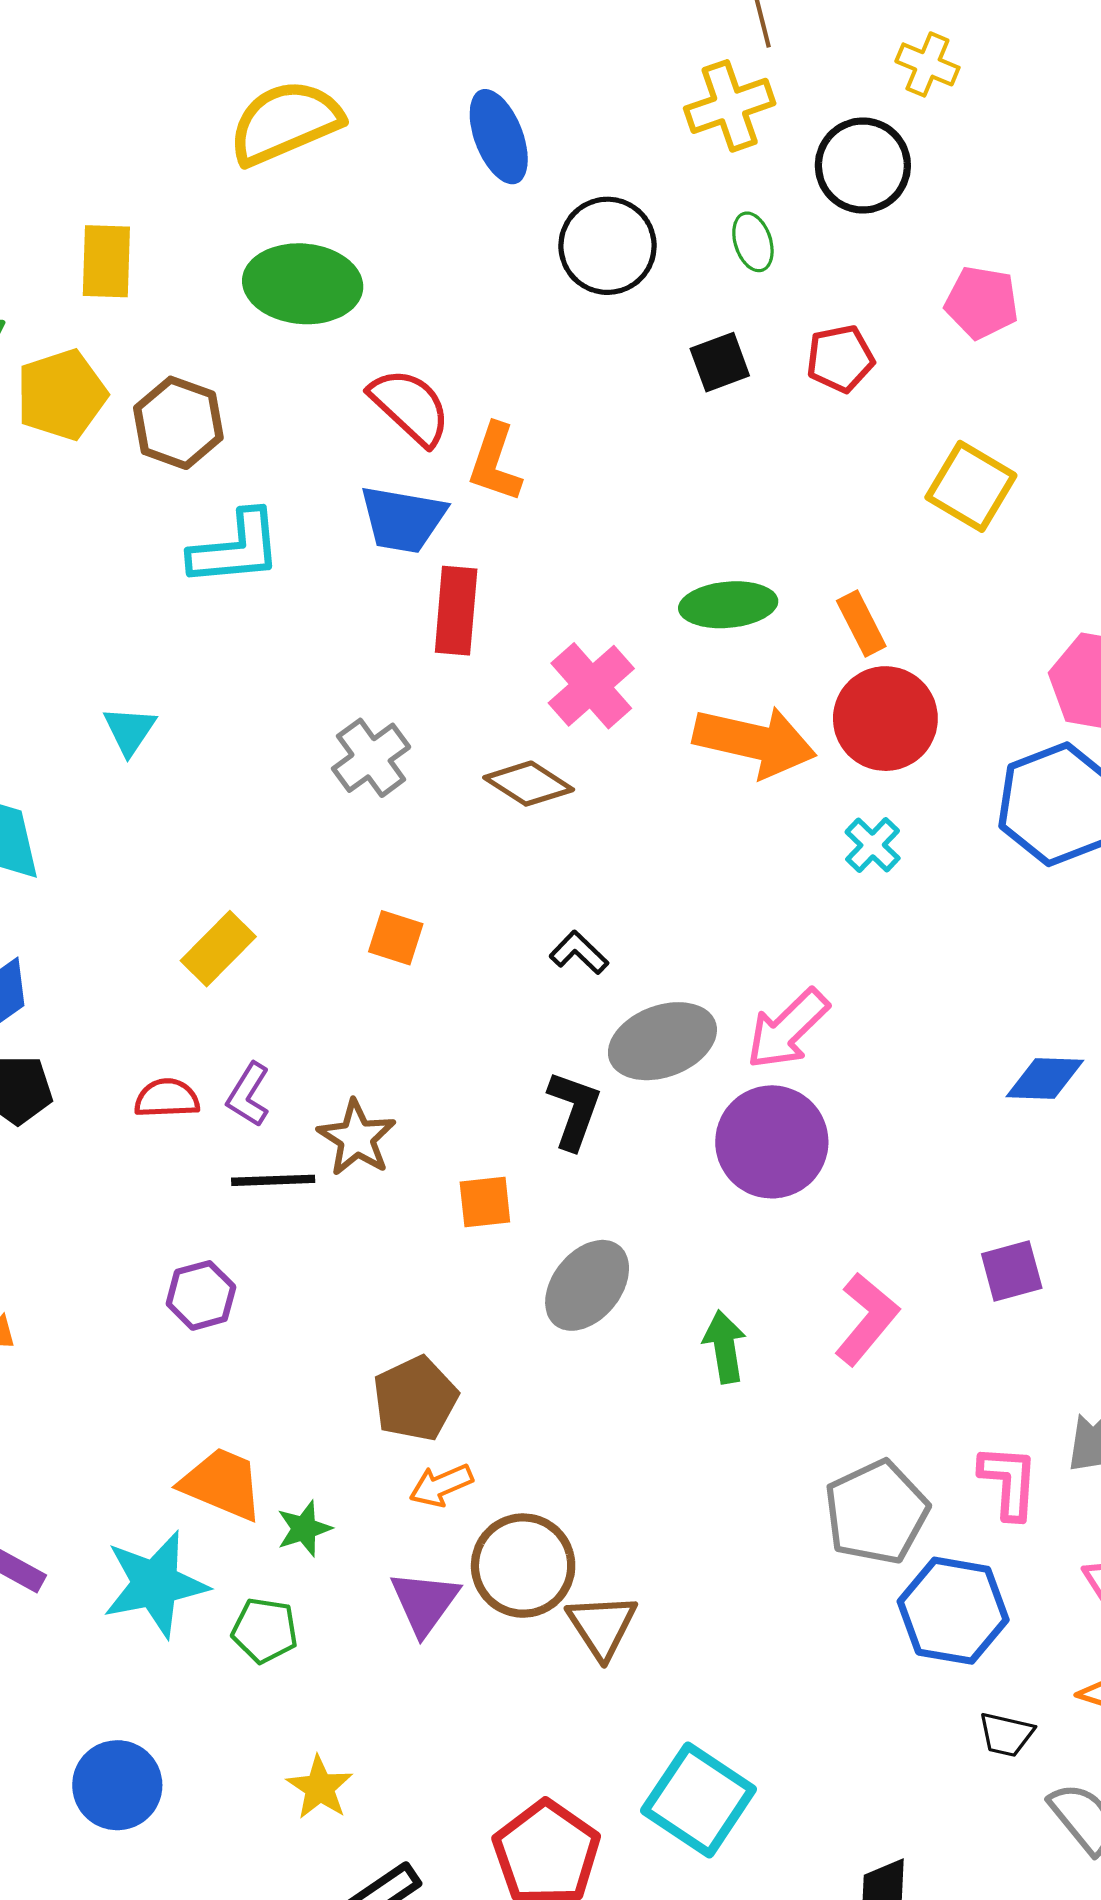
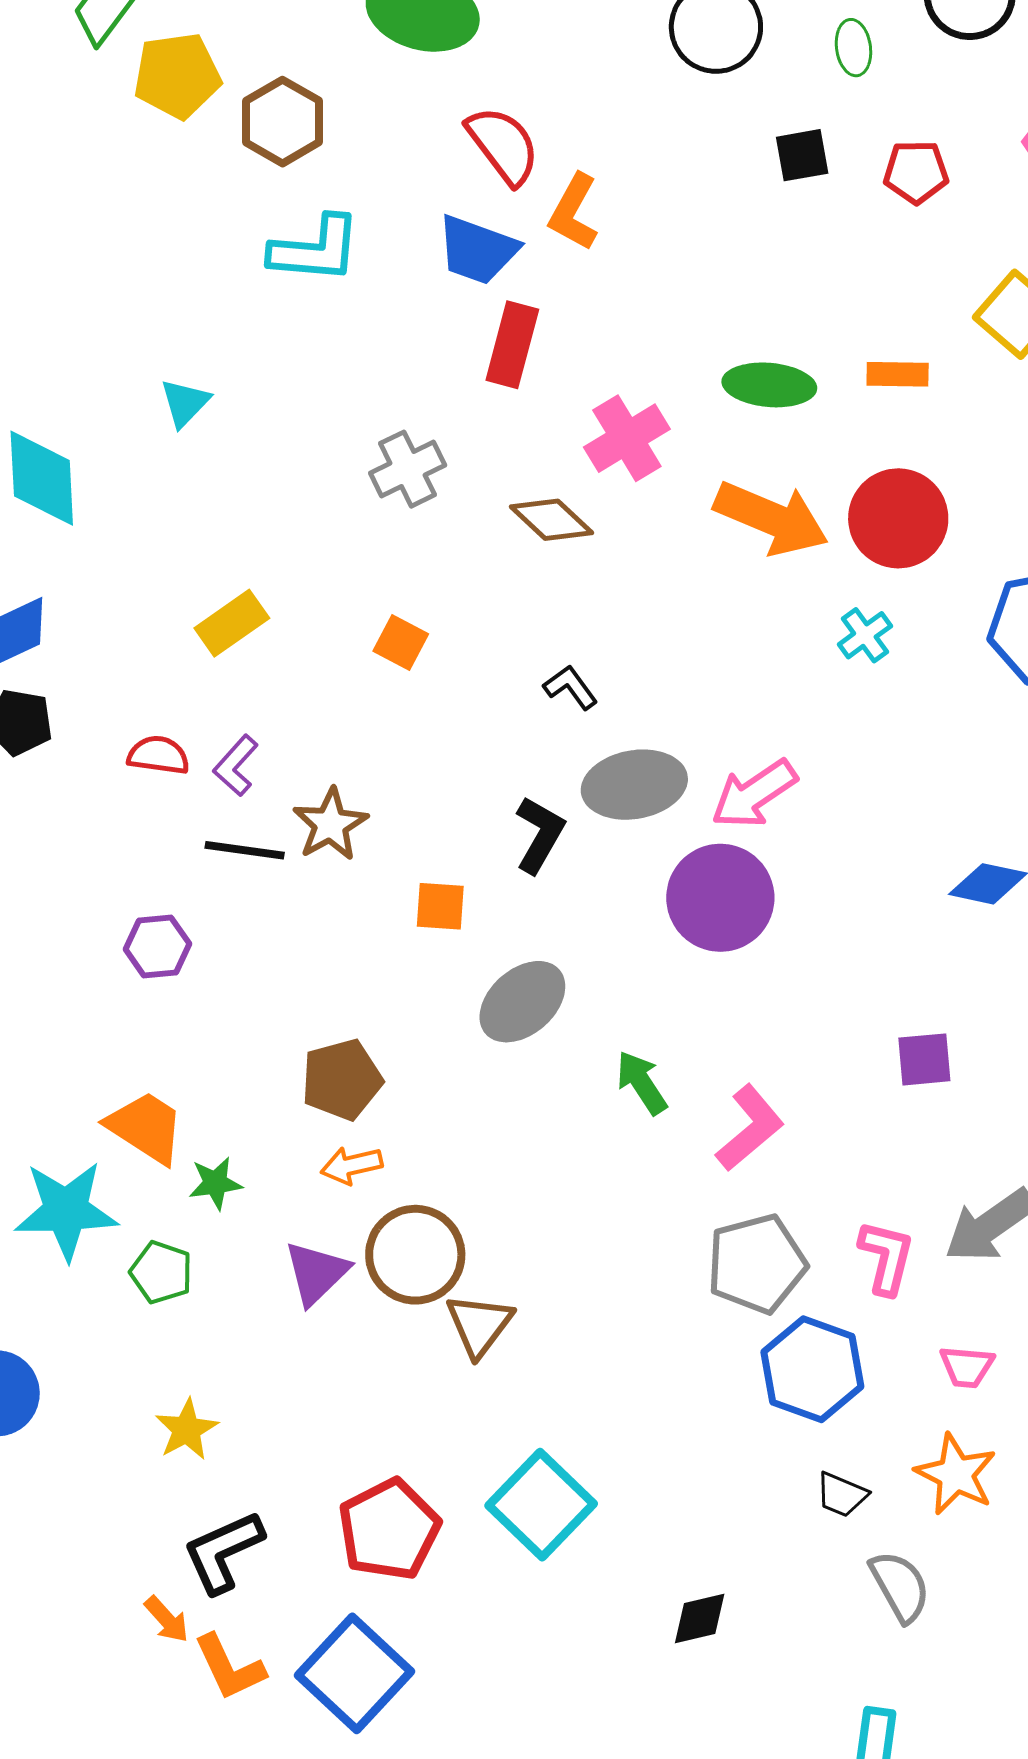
orange rectangle: (861, 624) -> (898, 374), moved, turned -72
pink L-shape: (867, 1319) -> (750, 1128), moved
green arrow: (725, 1347) -> (642, 1083), turned -34

